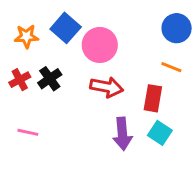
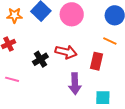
pink circle: (100, 45) -> (72, 14), moved
black cross: (50, 79) -> (40, 59), moved
cyan square: (160, 133) -> (103, 98), moved, turned -35

